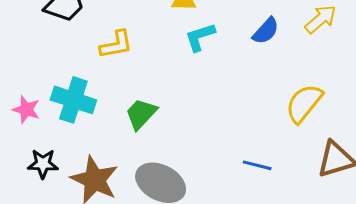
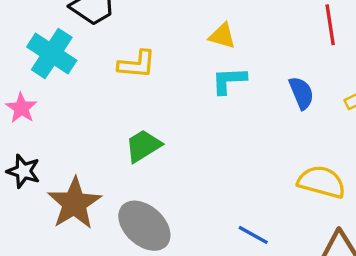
blue semicircle: (266, 31) -> (301, 93), turned -80
cyan cross: (73, 100) -> (52, 54), moved
yellow semicircle: (304, 103) -> (322, 182), turned 51

